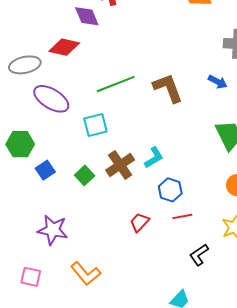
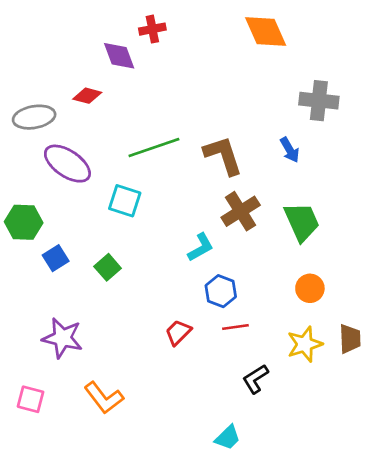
red diamond: (64, 47) -> (87, 96), size x0.7
blue arrow: (218, 82) -> (290, 150), turned 30
cyan square: (95, 125) -> (125, 201), turned 30
brown cross: (120, 165) -> (241, 211), moved

